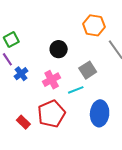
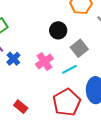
black circle: (59, 49) -> (58, 30), moved
red pentagon: (51, 114) -> (67, 102), moved

